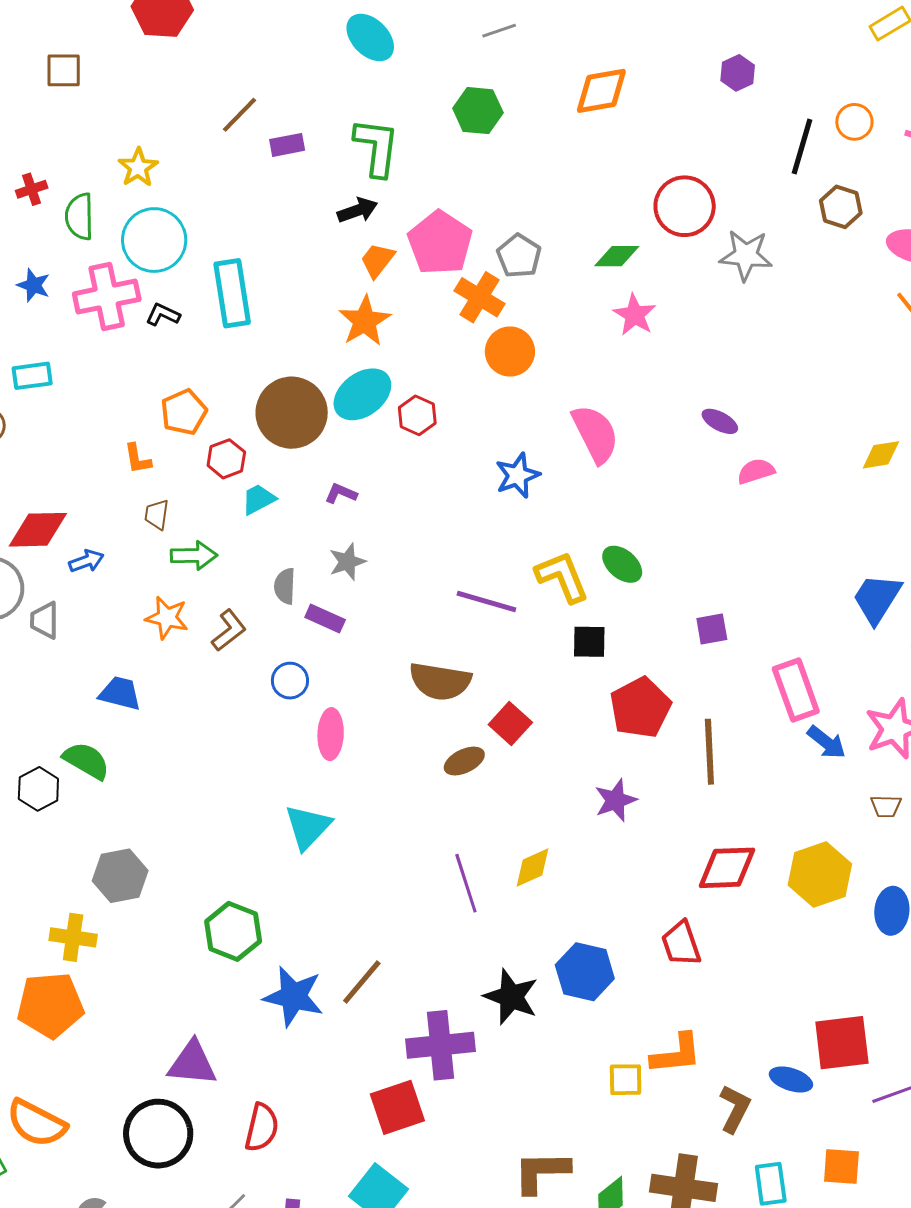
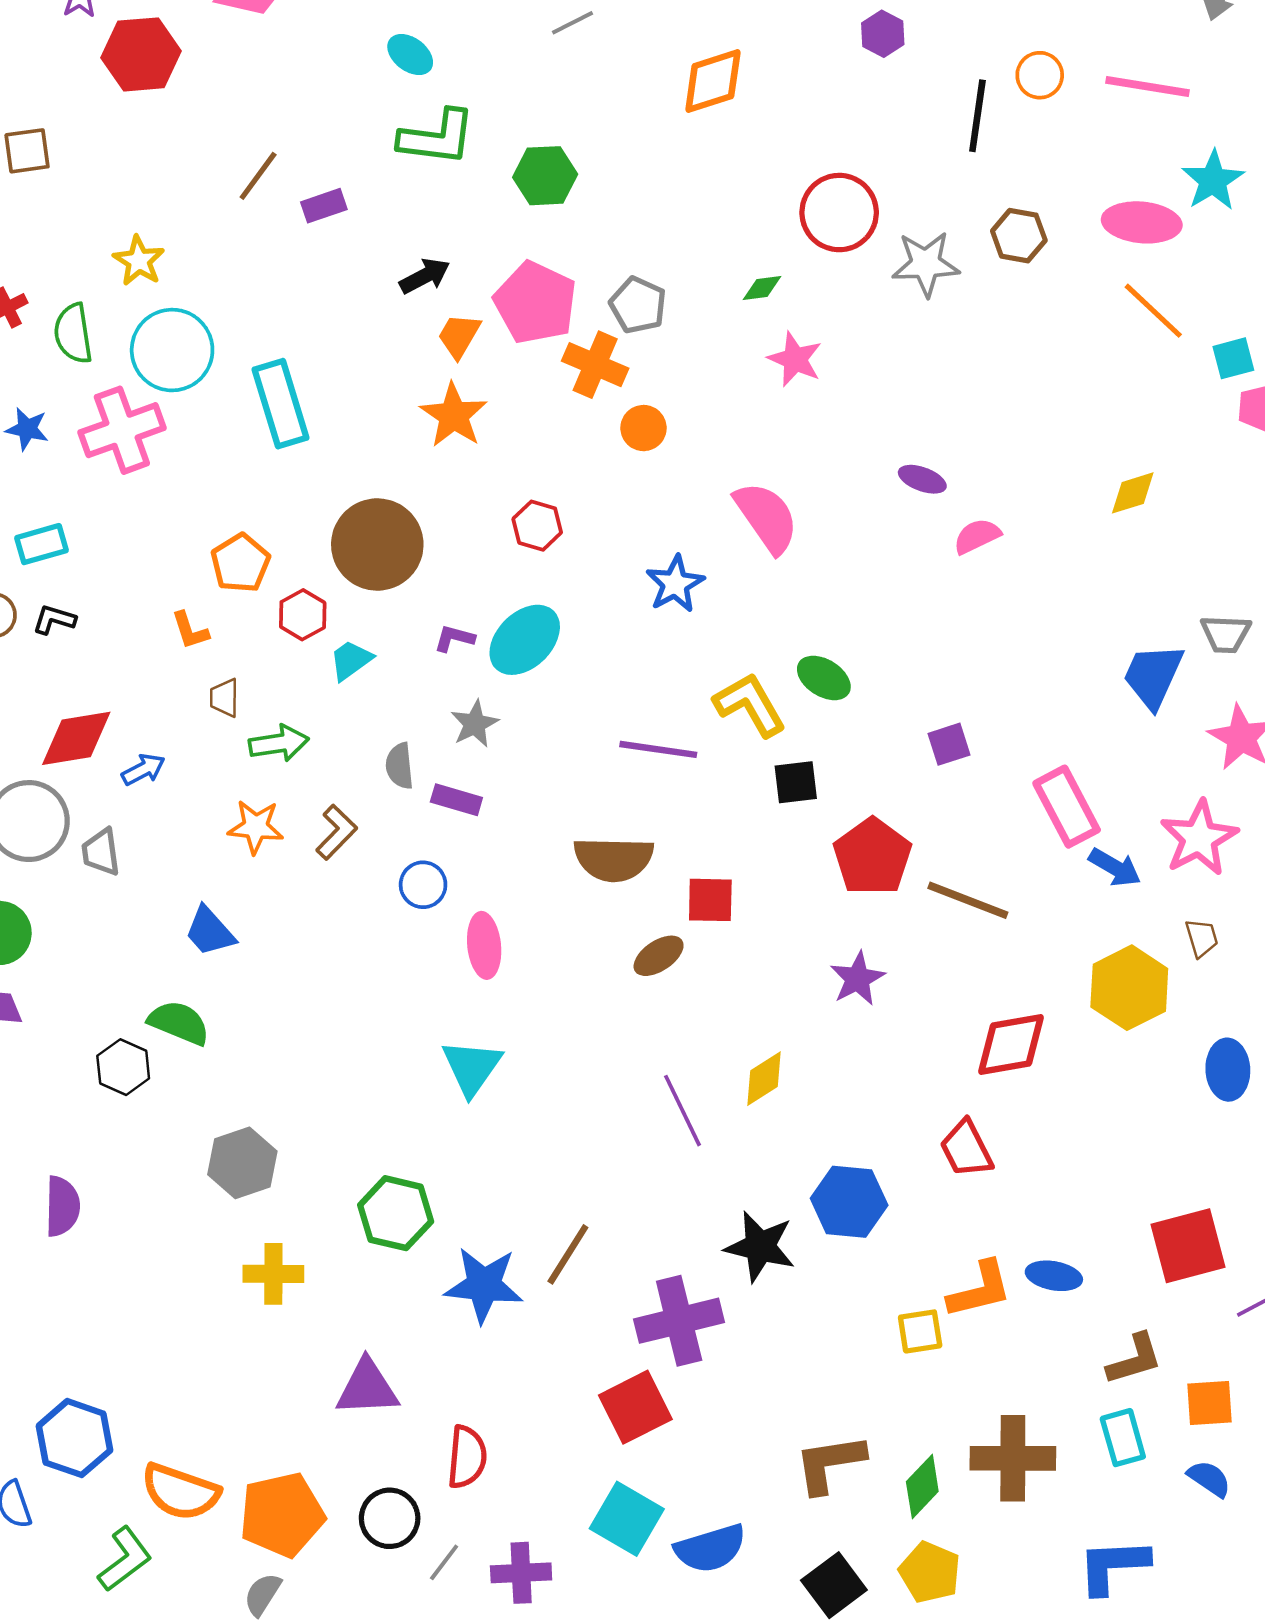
cyan ellipse: (370, 38) -> (410, 55), size x0.7
green hexagon: (478, 111) -> (545, 176), moved
green L-shape: (377, 147) -> (437, 137), moved, turned 98
brown hexagon: (841, 207) -> (1019, 236), moved
green diamond: (617, 256) -> (762, 288), size x0.7
black L-shape: (163, 315) -> (54, 620), moved
orange circle: (510, 352) -> (643, 428), size x0.7
cyan ellipse: (362, 394) -> (525, 640), moved
blue trapezoid: (120, 693) -> (210, 931), turned -138
red square: (510, 723) -> (710, 900), turned -33
brown line: (709, 752) -> (968, 900), turned -58
brown trapezoid: (886, 806) -> (1202, 938), turned -100
yellow hexagon: (820, 874) -> (1129, 988), moved
yellow cross: (73, 937) -> (273, 1274), moved
orange pentagon: (50, 1005) -> (282, 1515), moved
blue ellipse: (791, 1079) -> (1054, 1276), moved
brown L-shape: (735, 1109) -> (1135, 1359), moved, turned 54
black circle: (158, 1134) -> (390, 1518), moved, size x0.7

